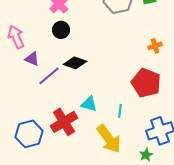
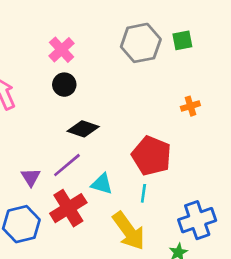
purple triangle: (32, 59) -> (31, 177), moved, turned 35
purple line: (49, 76) -> (67, 165), moved
red pentagon: (146, 83) -> (152, 156), moved

